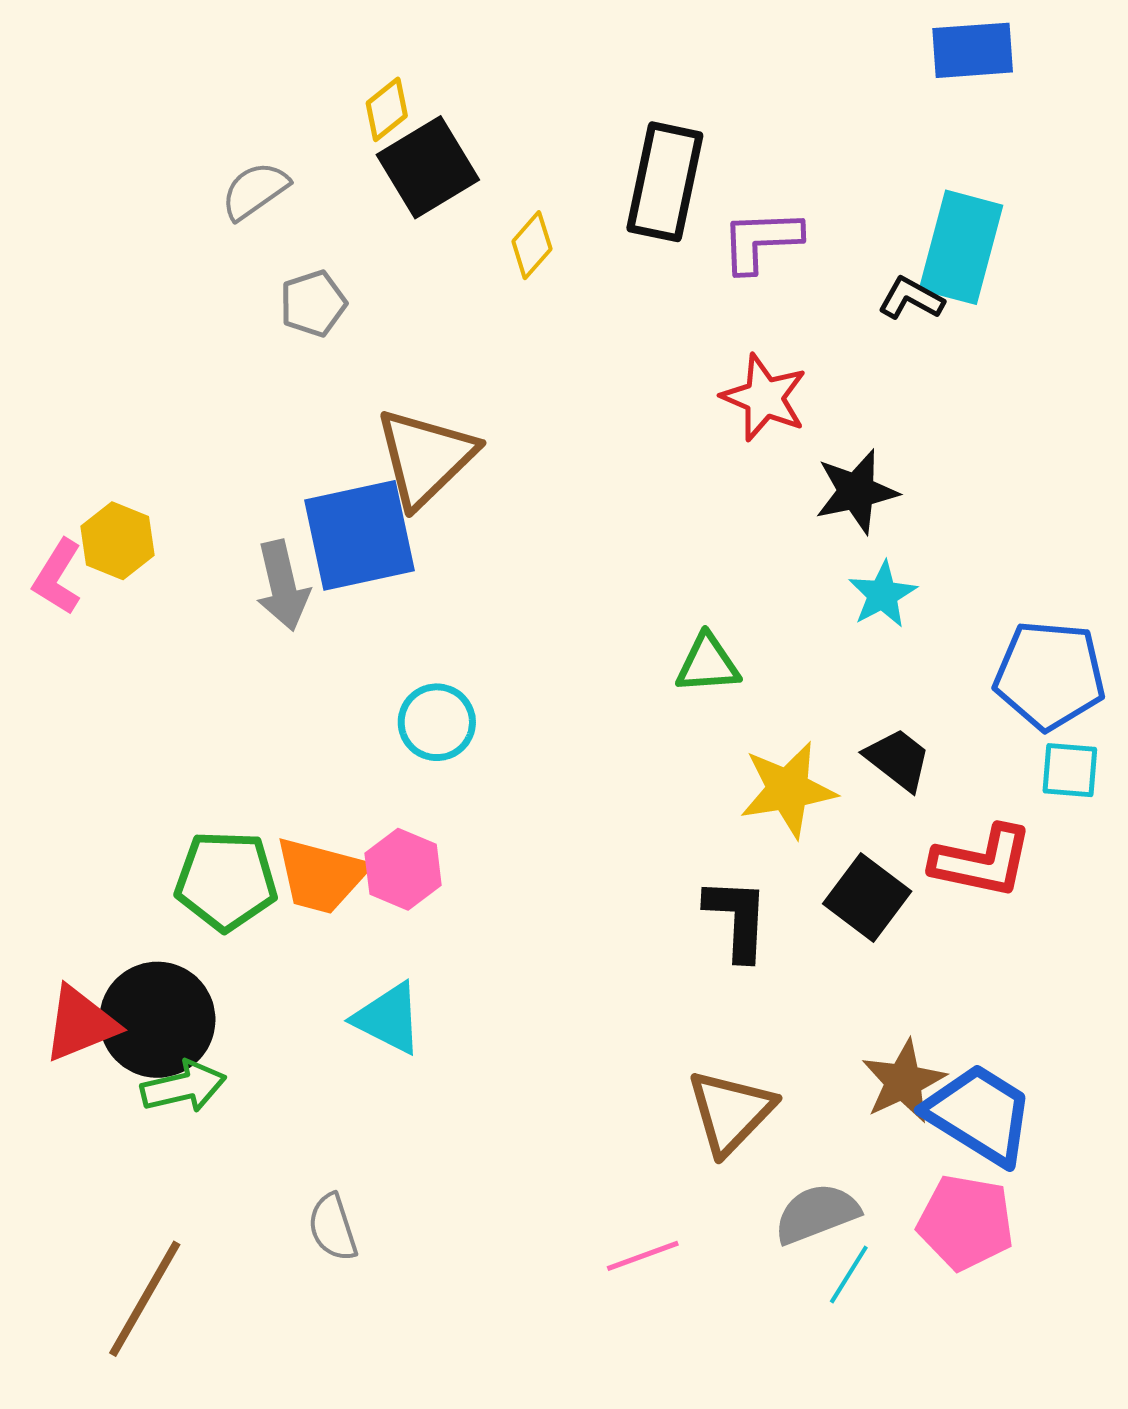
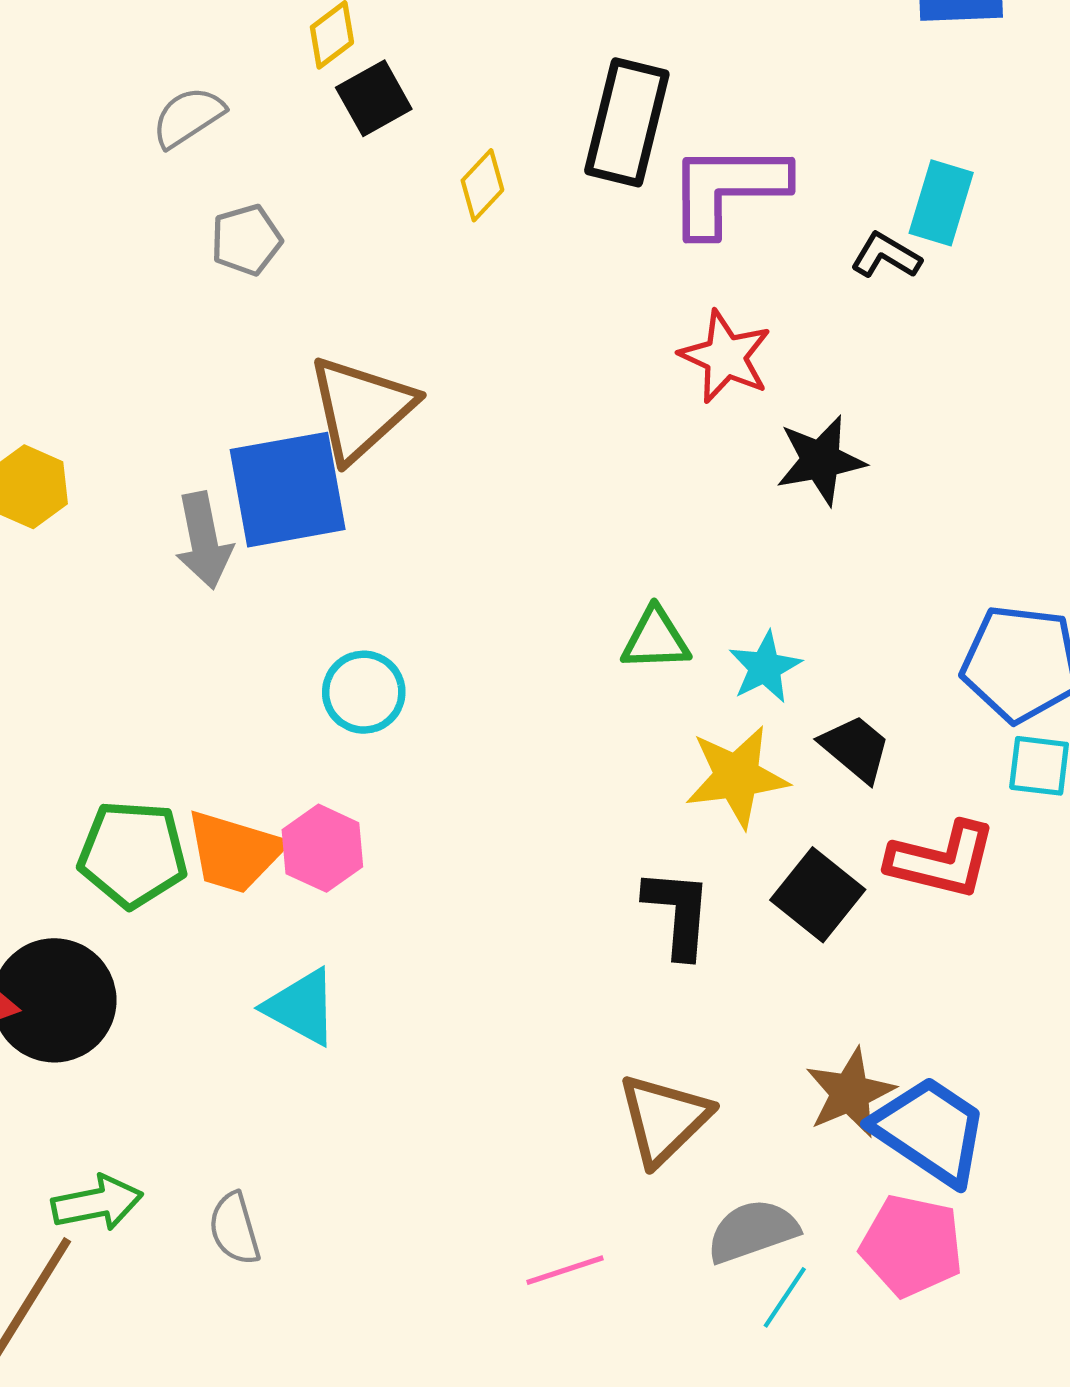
black square: (428, 167) -> (374, 98), size x0.7
purple L-shape: (761, 241) -> (727, 189), size x1.4
cyan rectangle: (961, 247) -> (941, 203), size x0.7
cyan star: (883, 594) -> (765, 667), moved
green arrow: (183, 1087) -> (97, 1203), moved

